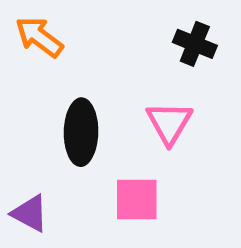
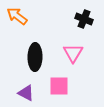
purple triangle: (30, 213) -> (26, 93), moved

